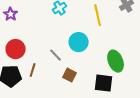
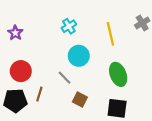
cyan circle: (79, 42) -> (79, 56), moved
green ellipse: (116, 61) -> (118, 74), moved

